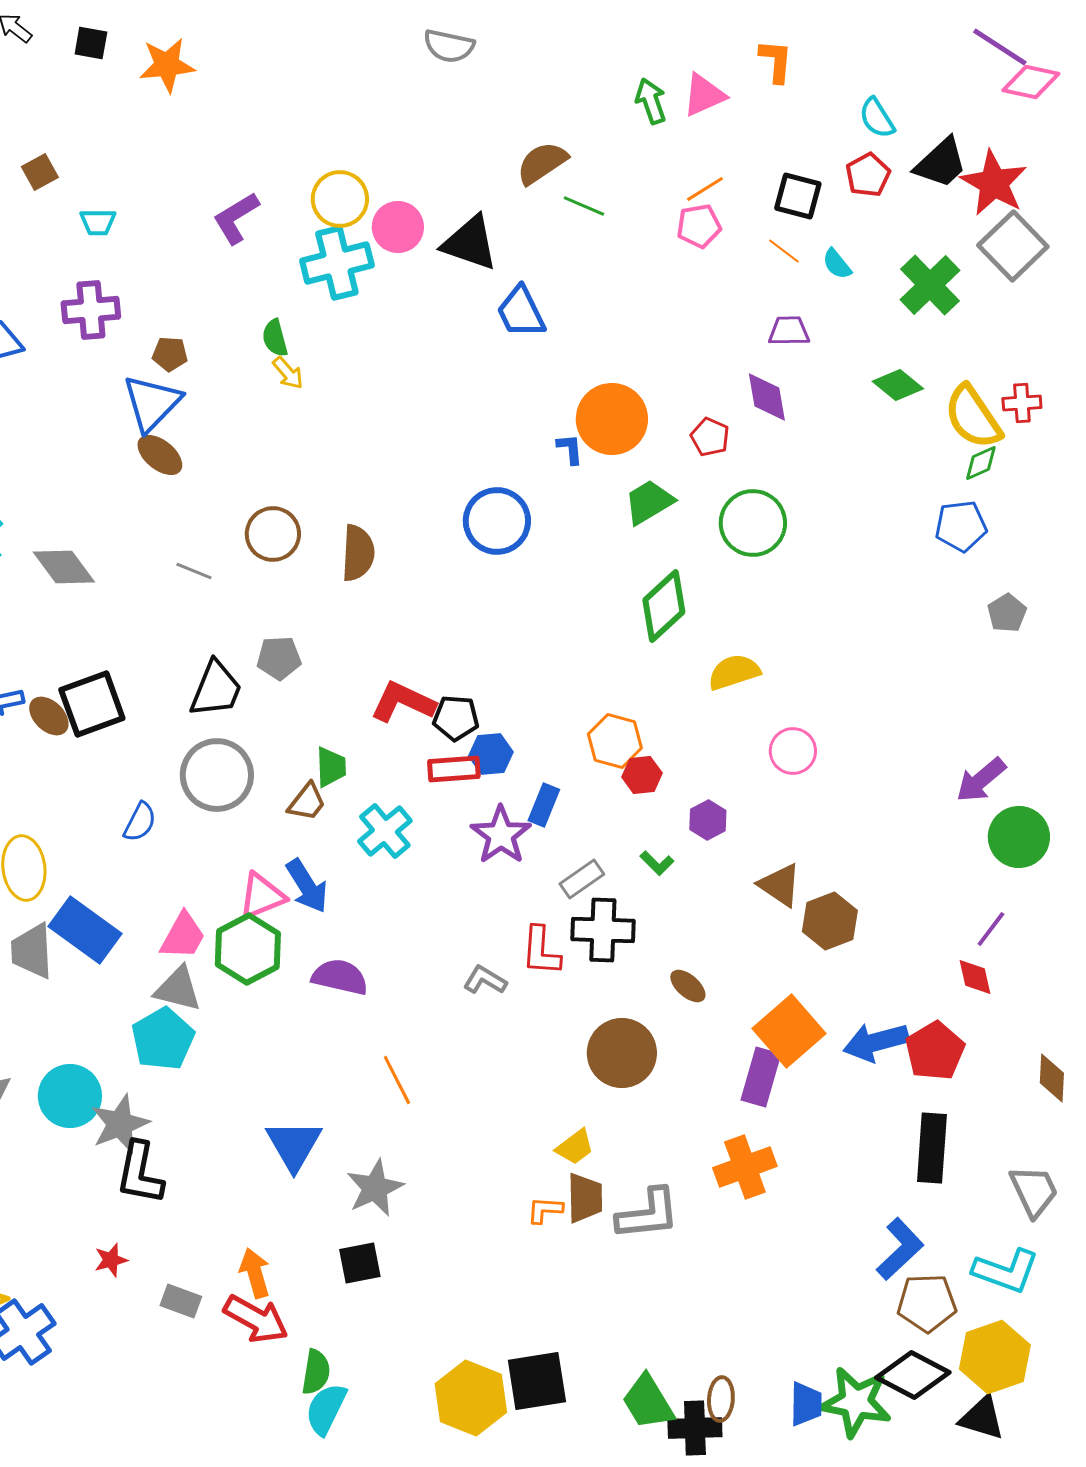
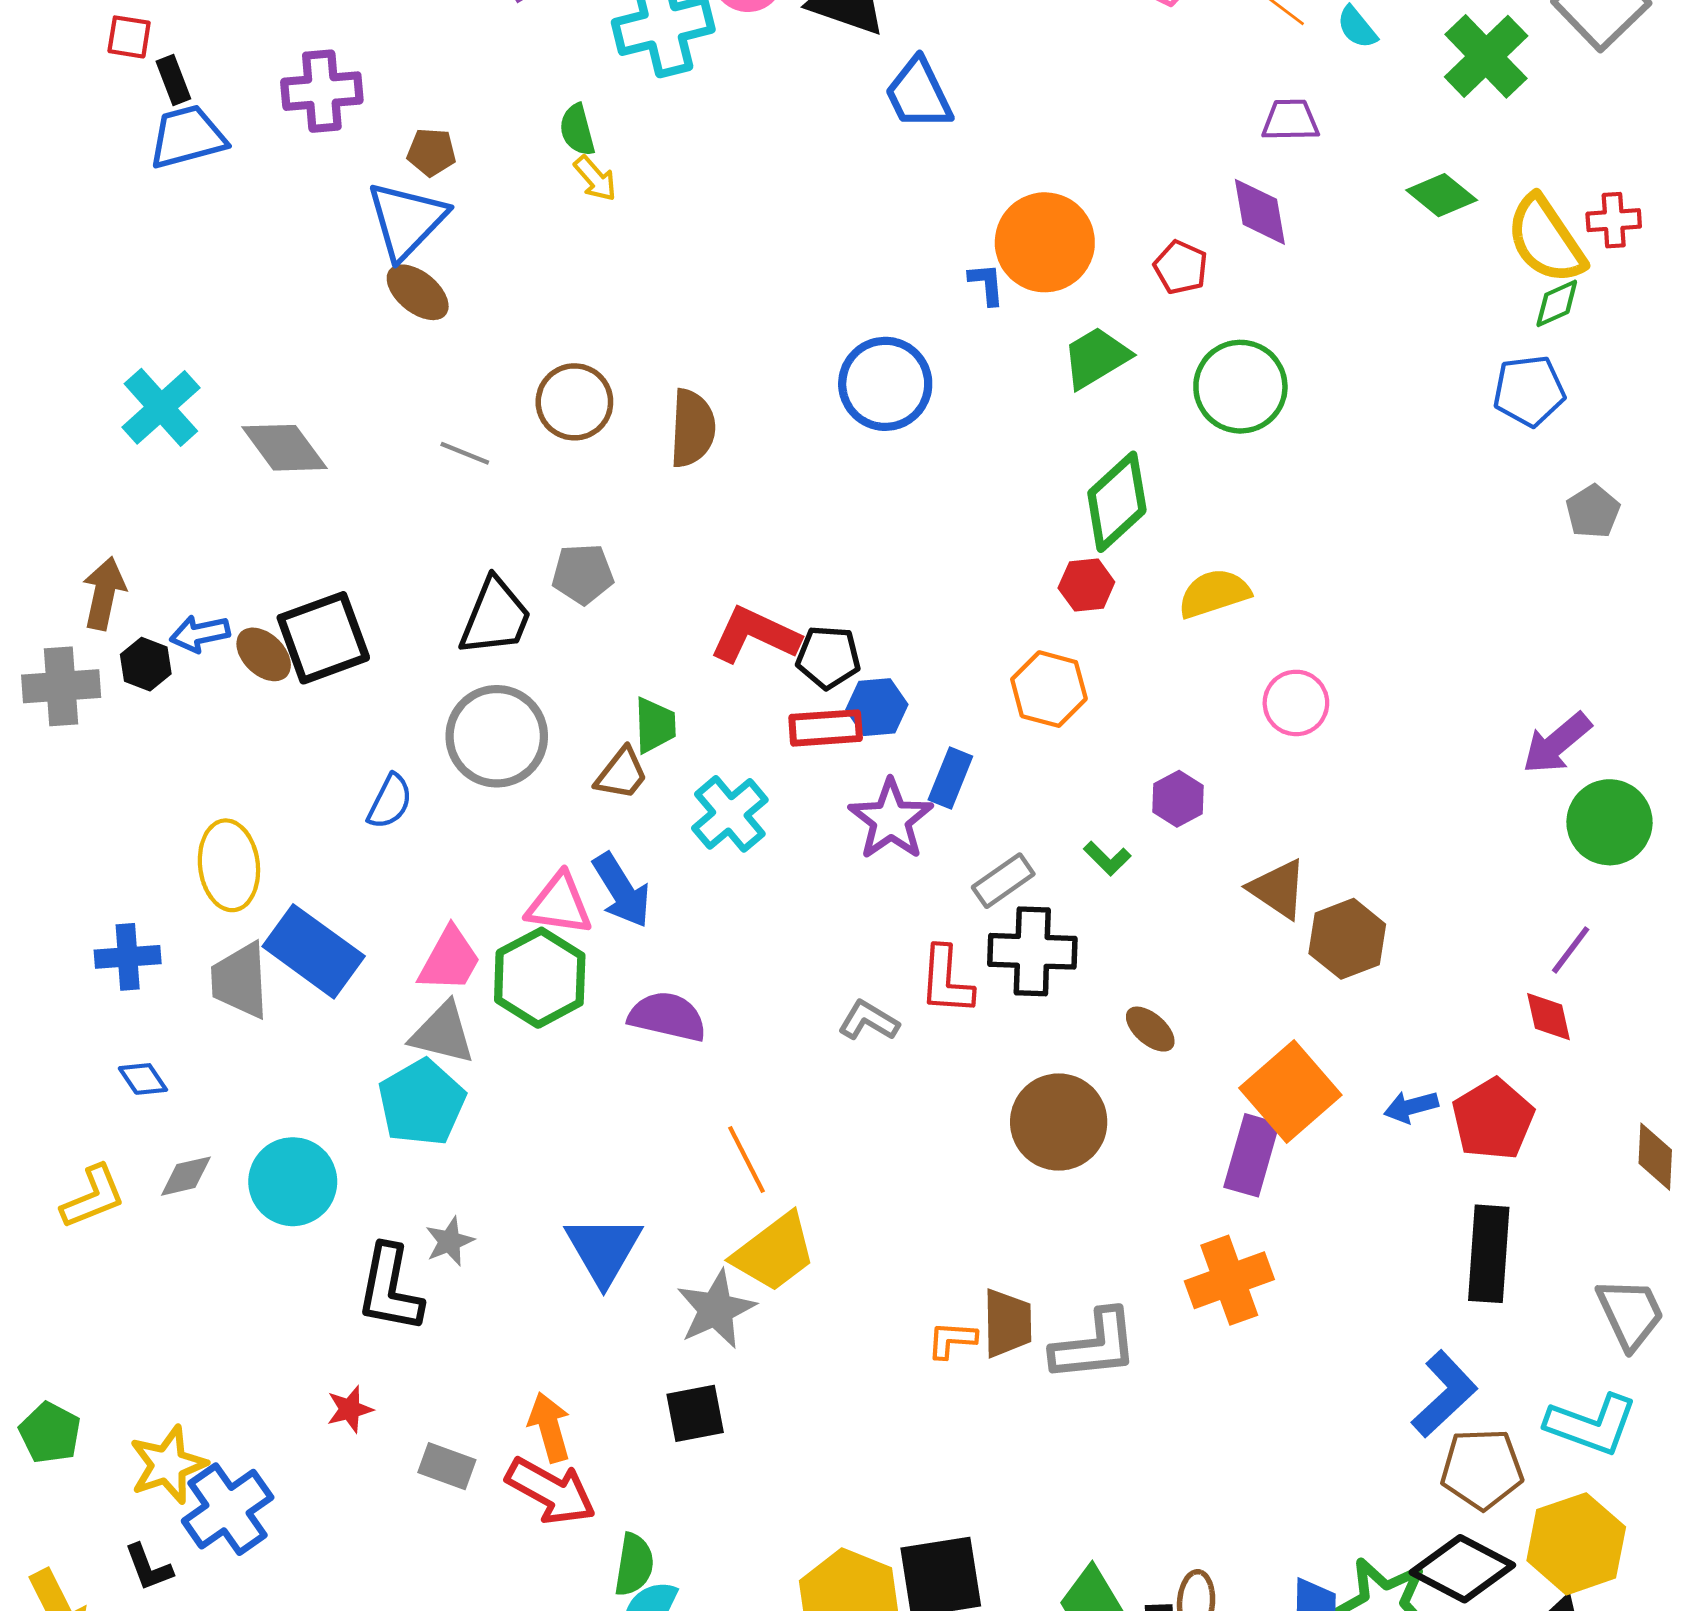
red hexagon: (642, 775) -> (1086, 585), moved
pink triangle: (262, 896) -> (559, 904), turned 30
blue arrow: (876, 1042) -> (1411, 1107), size x0.6
gray star: (120, 1124) -> (450, 1241), moved, size x0.6
yellow trapezoid: (575, 1147) -> (774, 1252), moved, size x1.6

